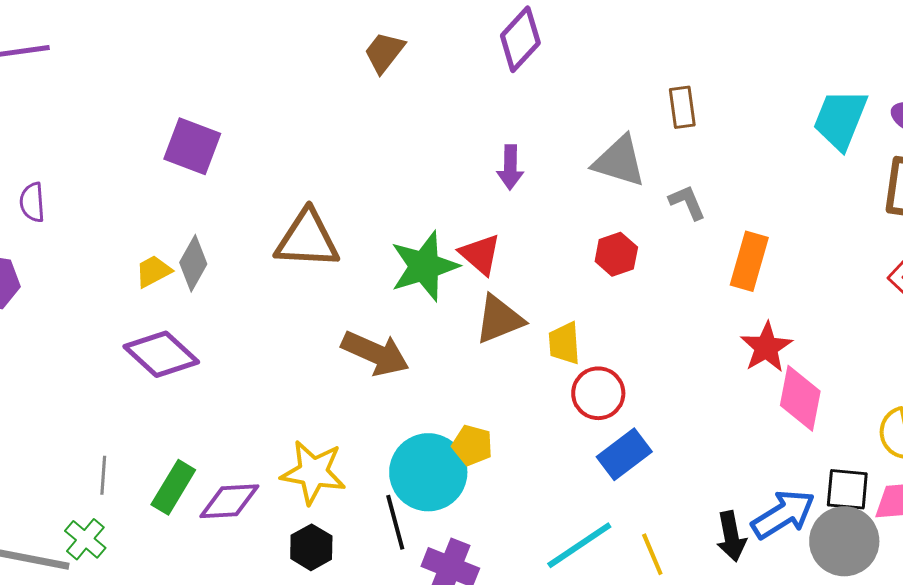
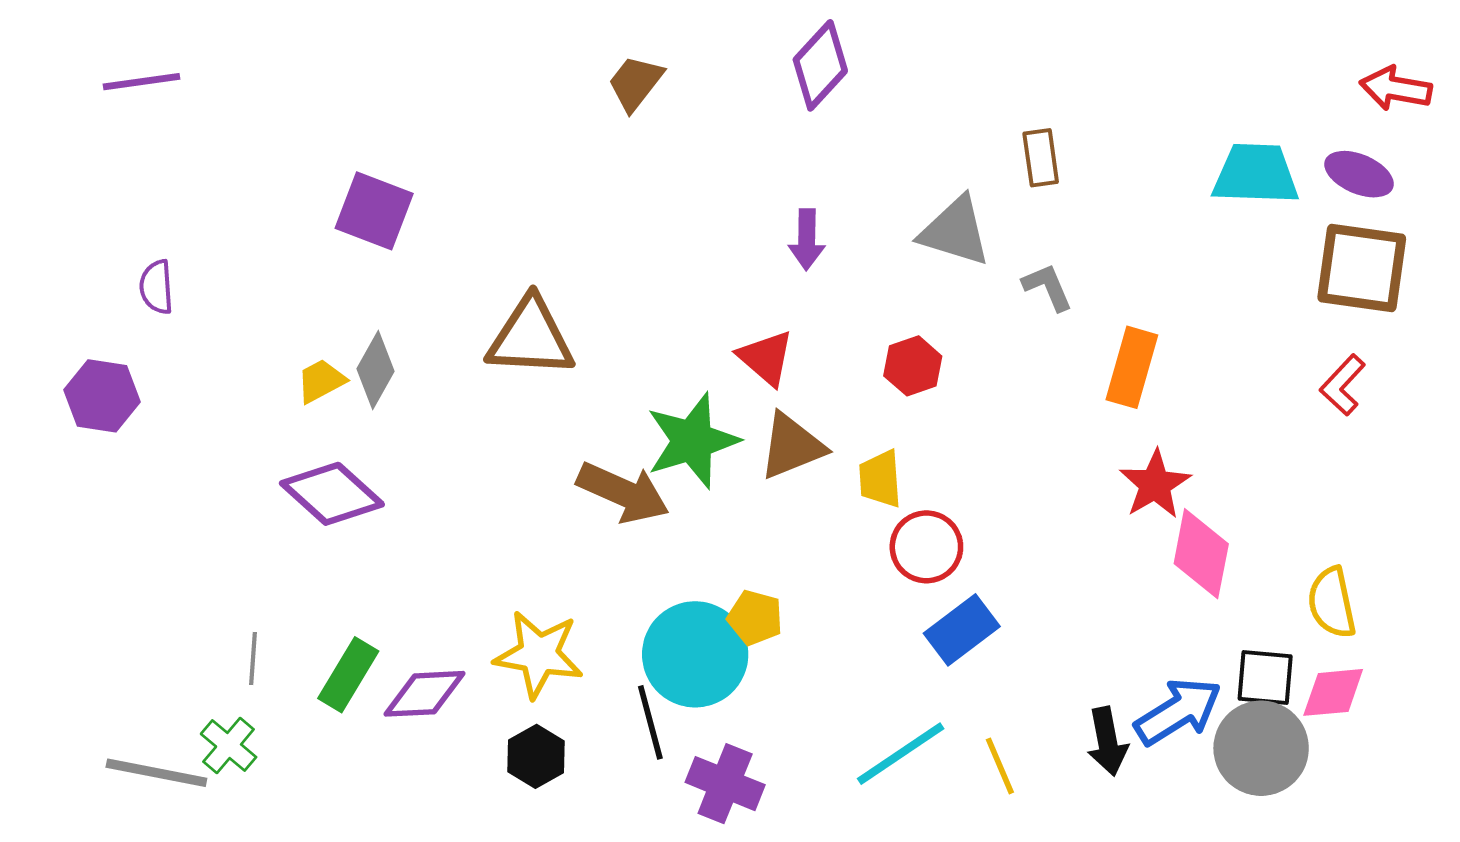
cyan trapezoid: (840, 119) -> (1256, 174), turned 70
red hexagon: (616, 254) -> (913, 366), moved
green star: (424, 266) -> (692, 441), moved

